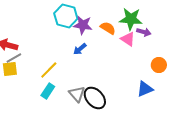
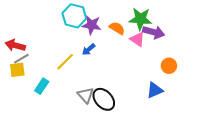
purple arrow: (144, 32) -> (154, 32), size x1.5
yellow line: (49, 70) -> (65, 62), moved
cyan rectangle: (48, 91) -> (42, 86), moved

